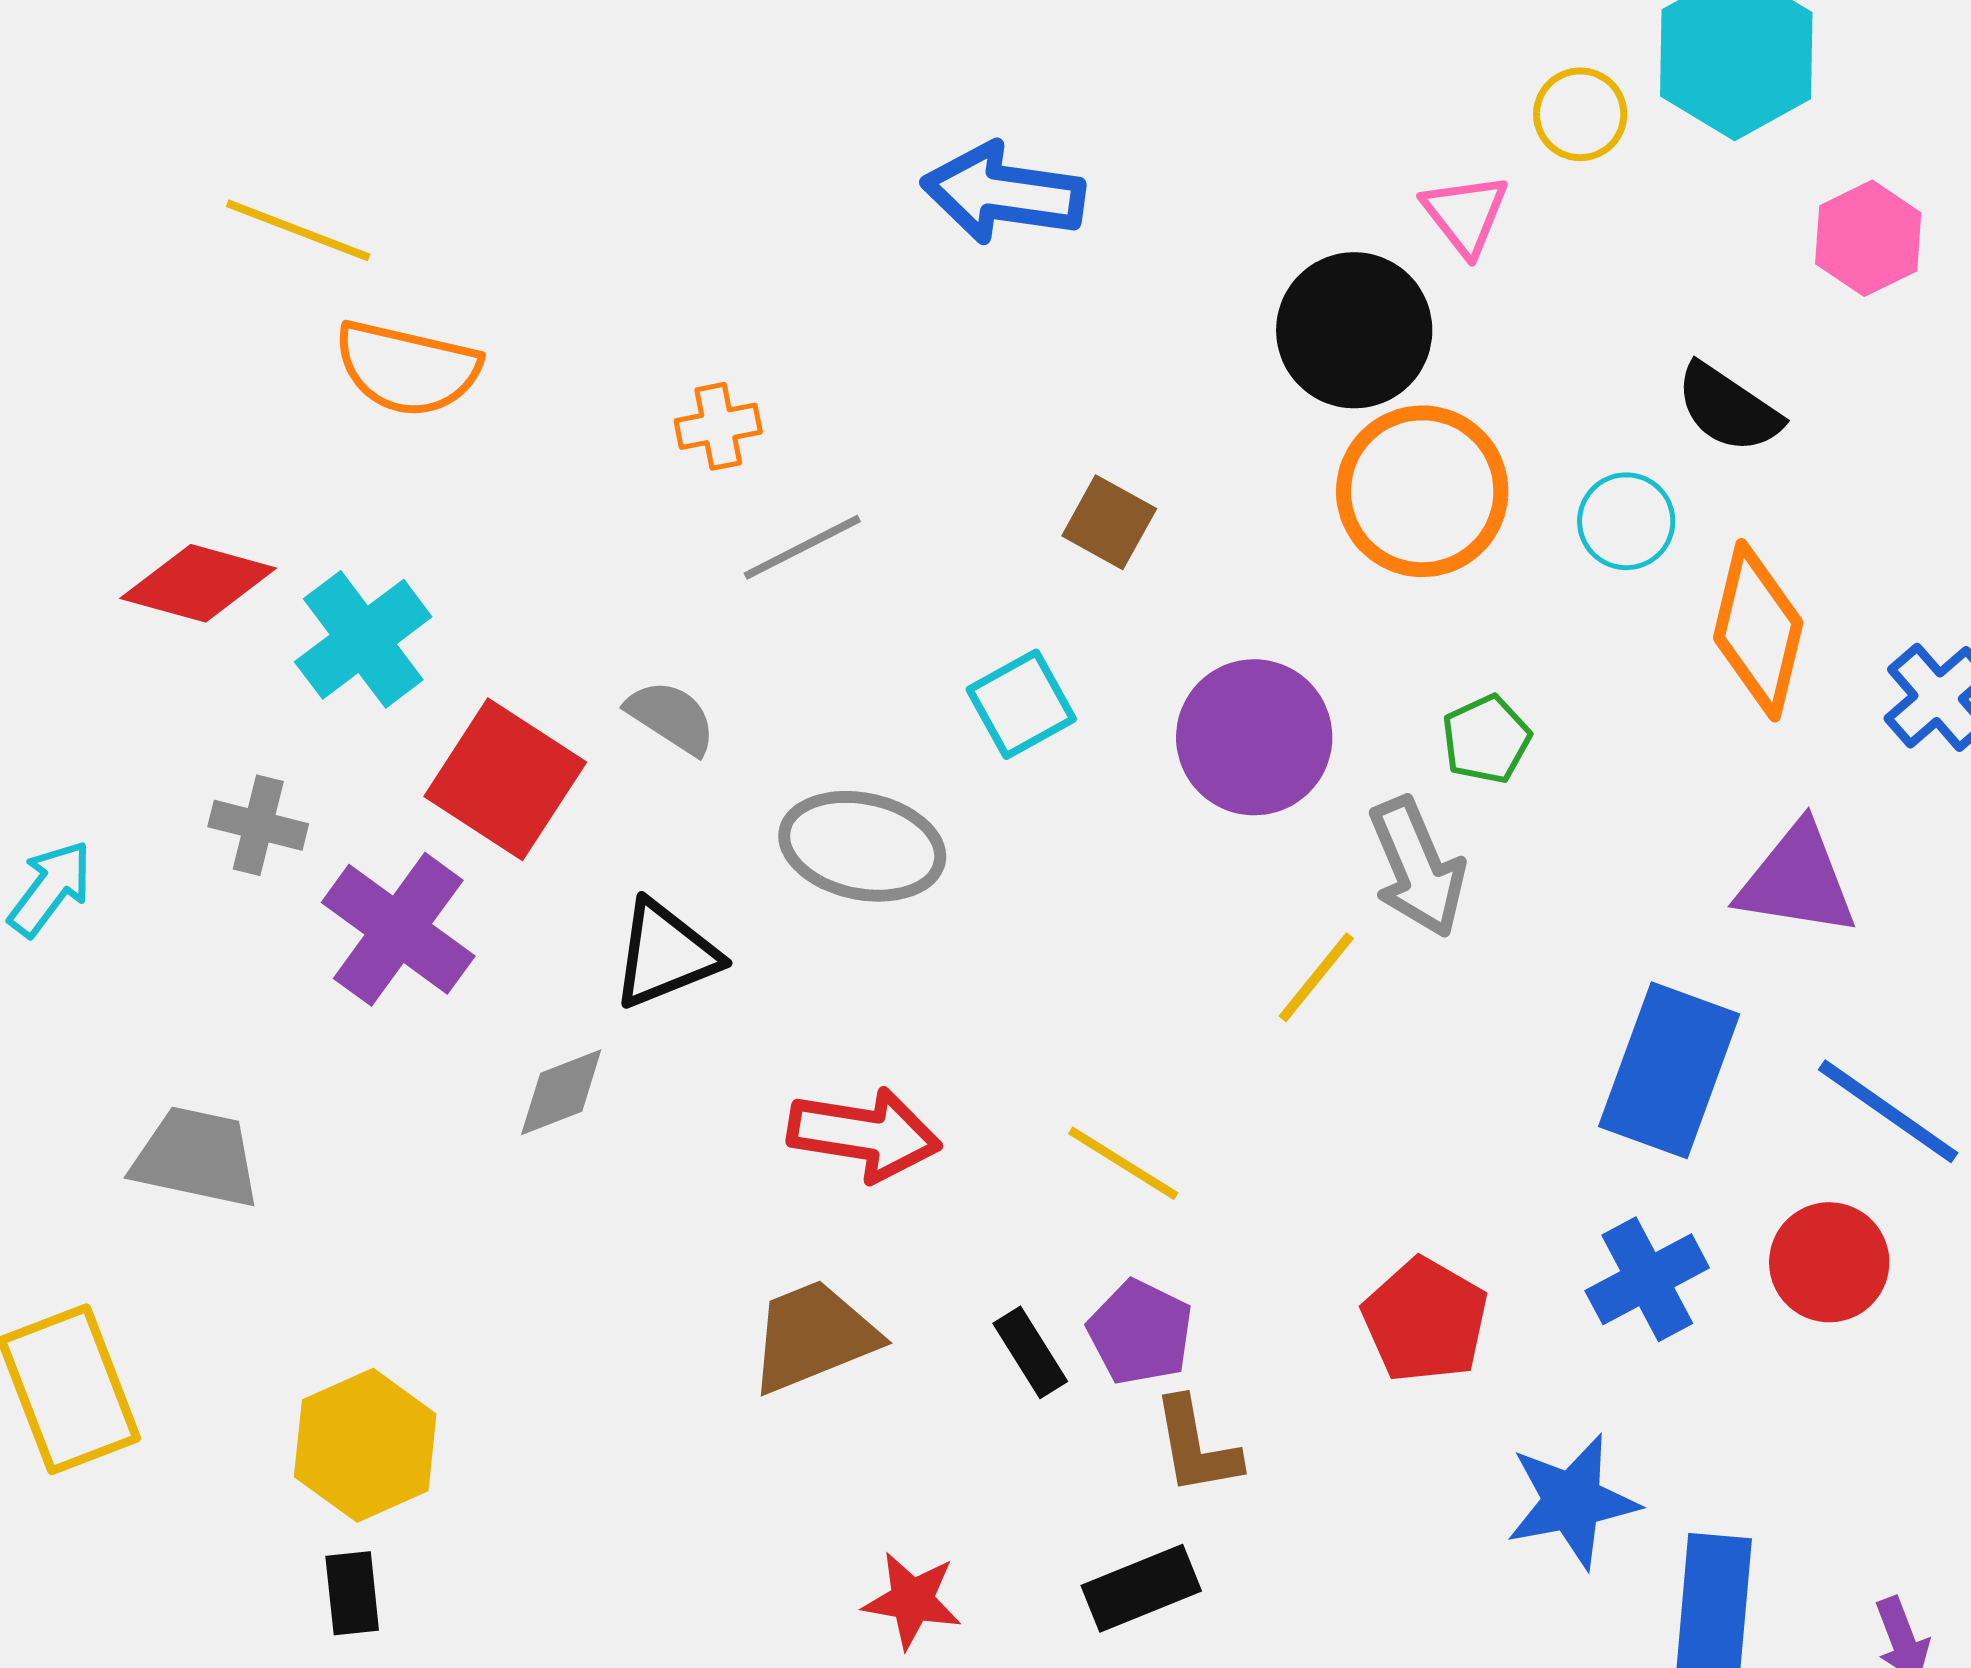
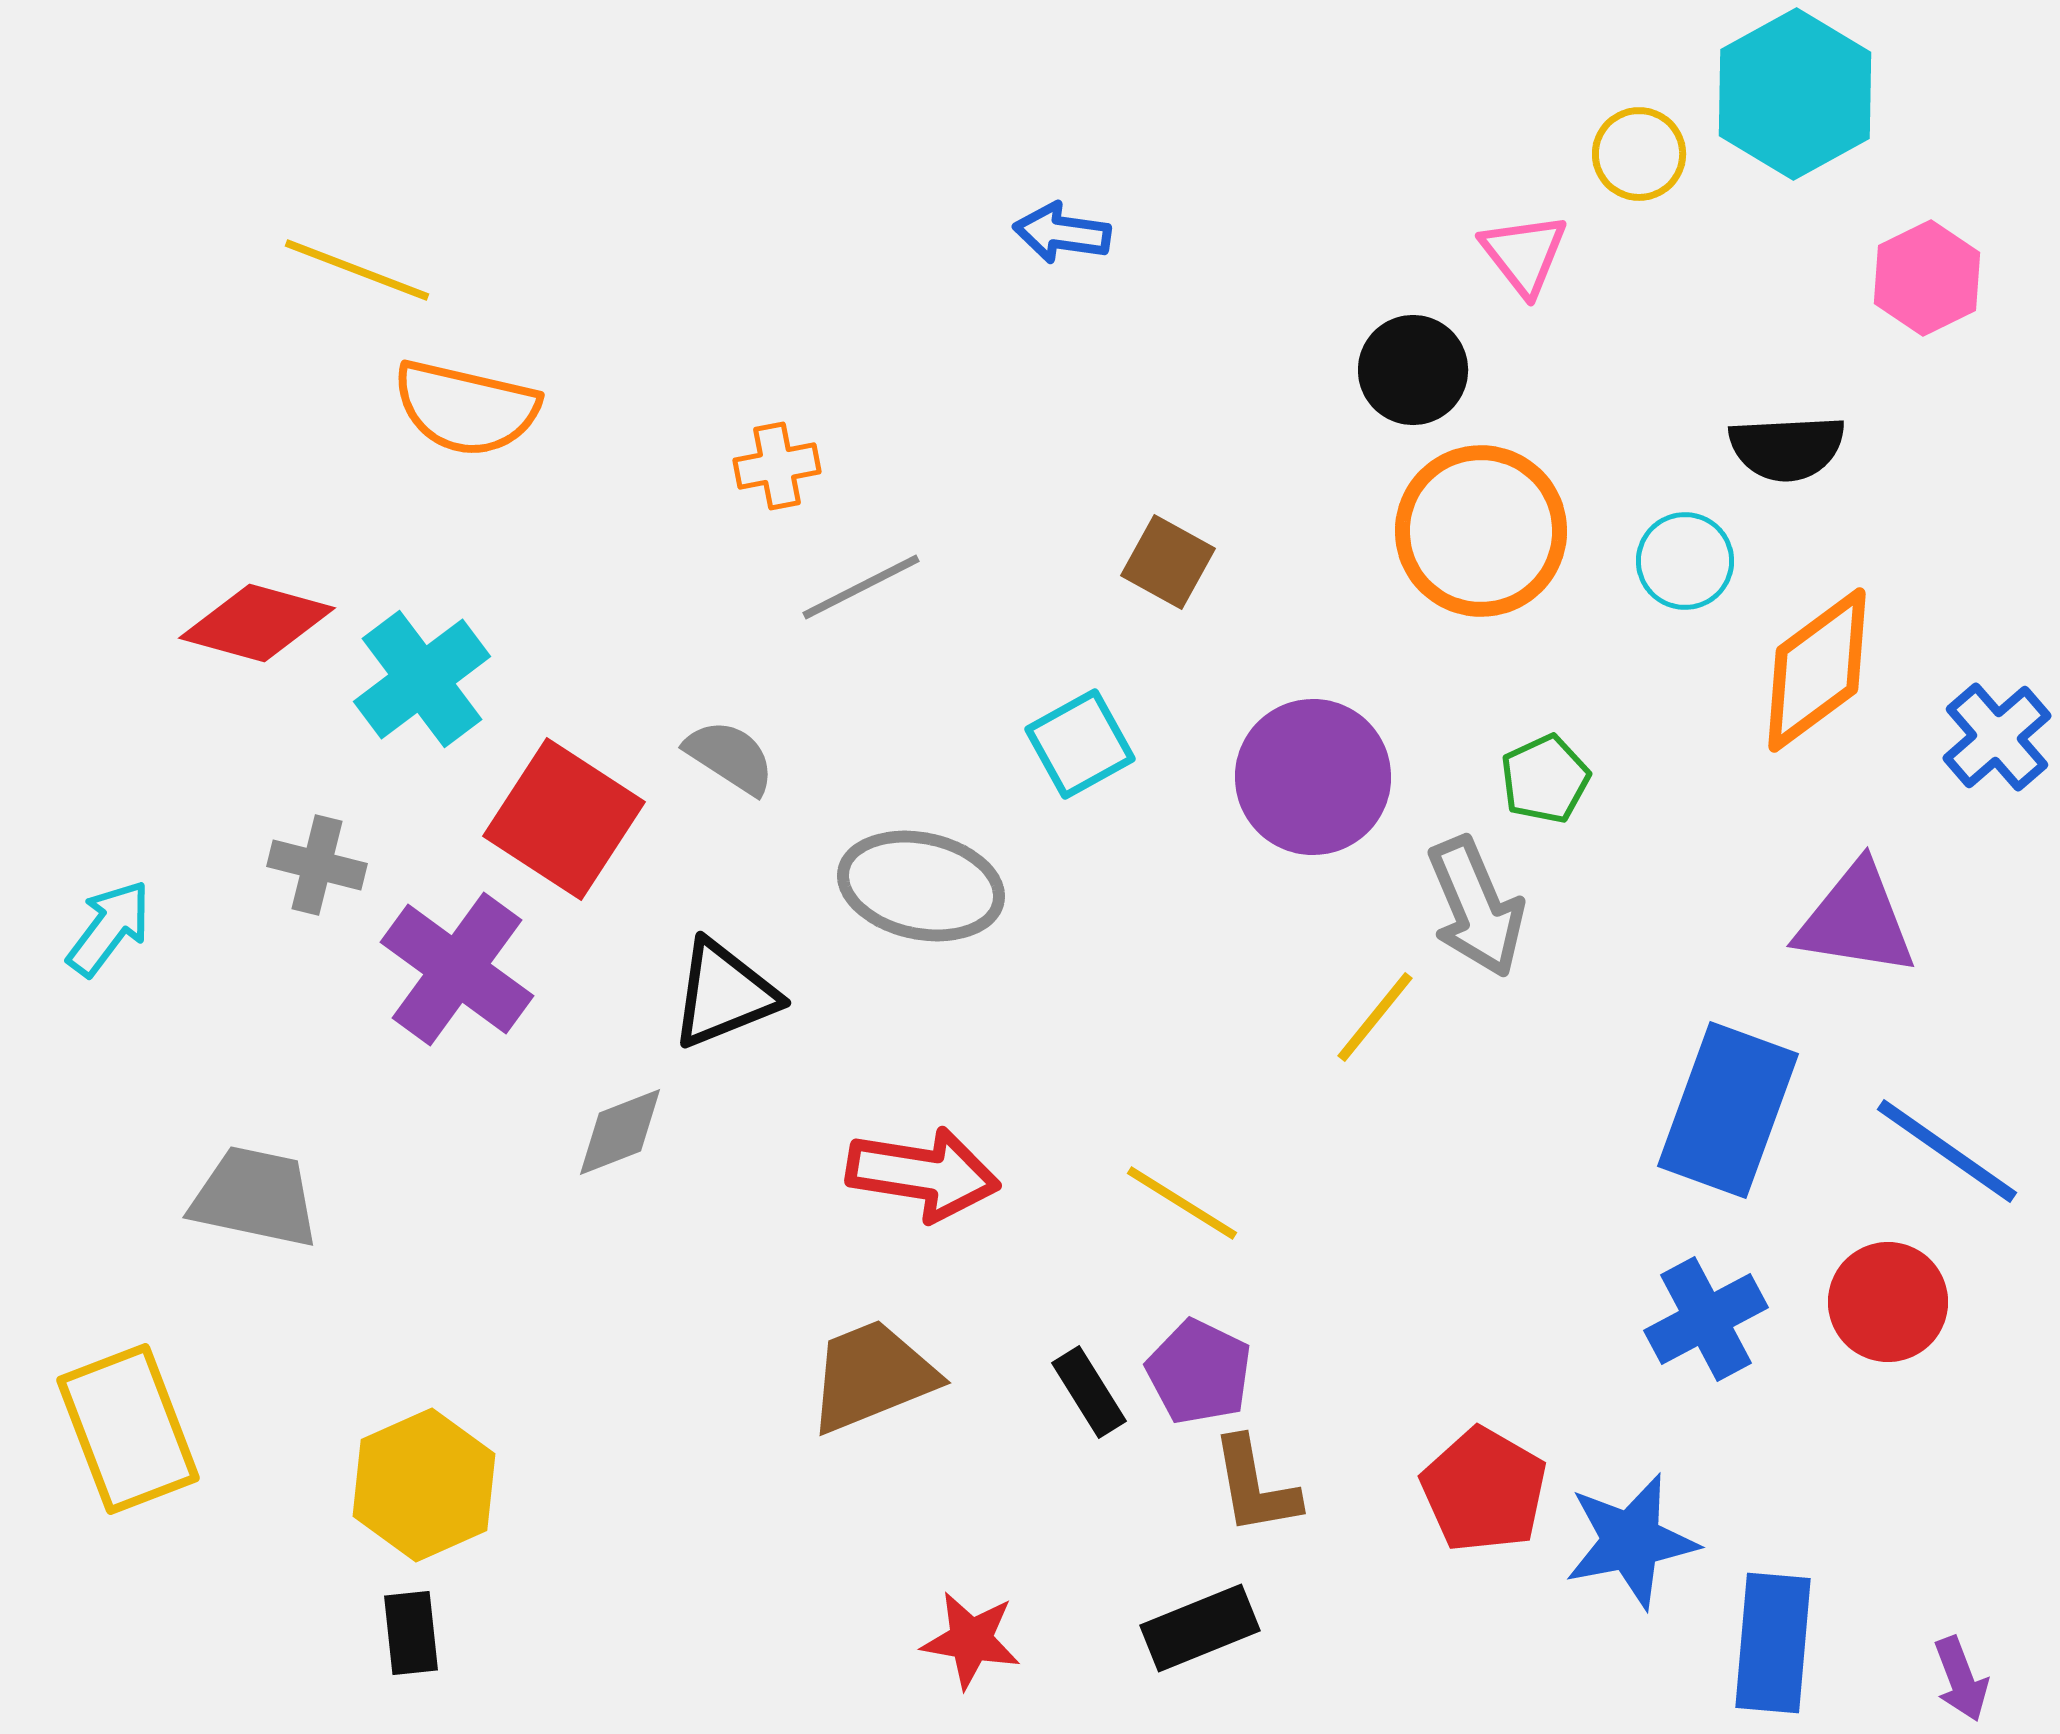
blue arrow: (1003, 193) -> (1062, 233), size x0.6
black circle: (1354, 330) -> (1413, 370), size x0.7
black semicircle: (1728, 408) -> (1787, 448), turned -37
orange diamond: (1758, 630) -> (1817, 670), turned 40
red pentagon: (1425, 1320) -> (1484, 1490), moved

